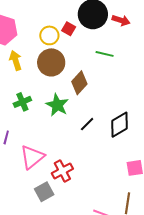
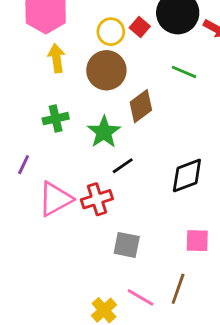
black line: (87, 124) -> (123, 166), moved
red cross: (62, 171) -> (97, 199), moved
gray square: (44, 192) -> (127, 245), moved, turned 30

